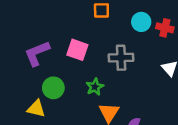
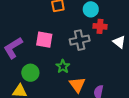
red cross: (165, 28) -> (100, 26), moved

